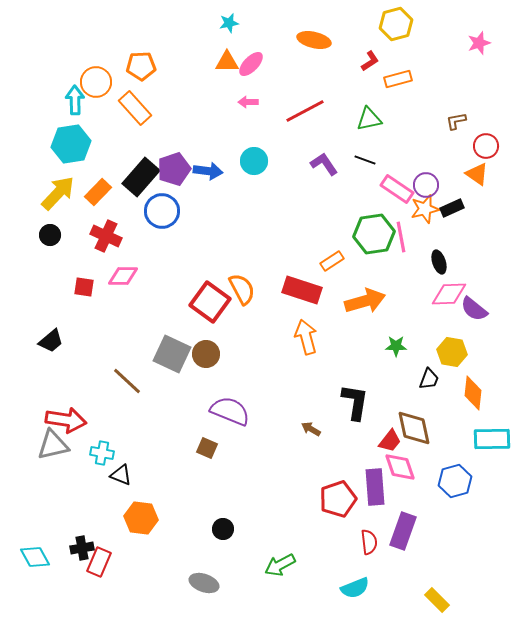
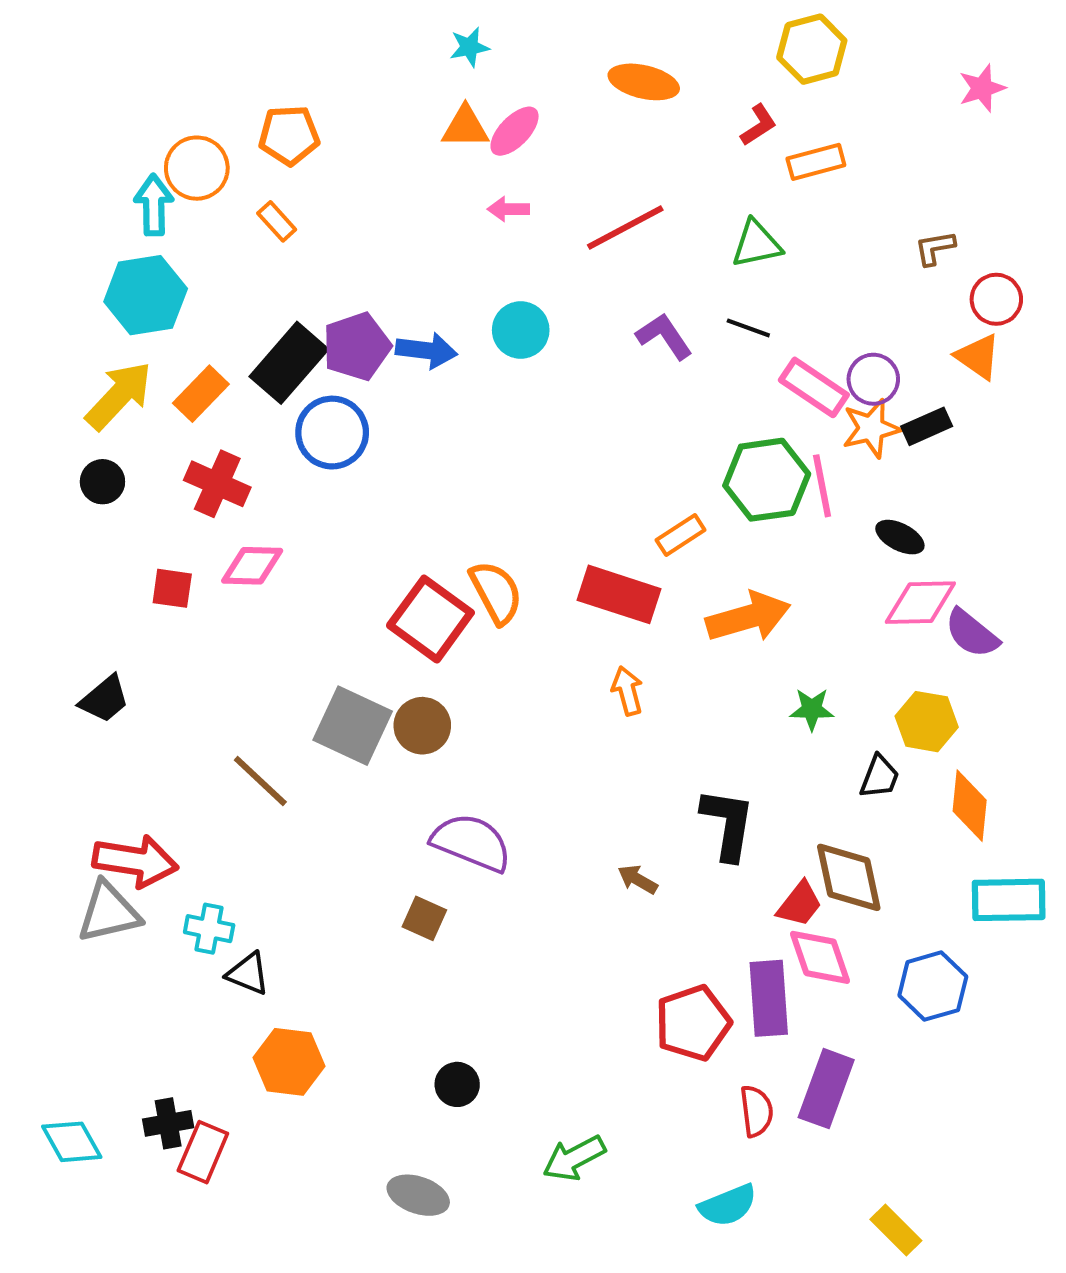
orange rectangle: (135, 108) -> (277, 221), size x0.6
black ellipse: (439, 262) -> (900, 537), turned -45
orange arrow: (306, 337) -> (627, 691), size x0.7

